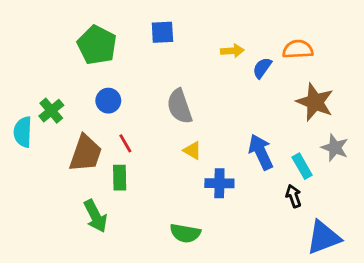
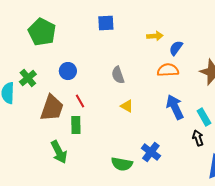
green pentagon: (97, 45) -> (42, 32), moved
orange semicircle: (298, 49) -> (168, 70), moved
gray semicircle: (180, 106) -> (118, 75), size x0.7
blue cross: (219, 183) -> (151, 152), moved, turned 36

